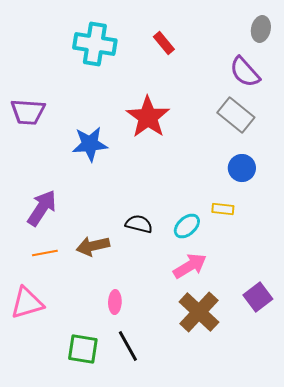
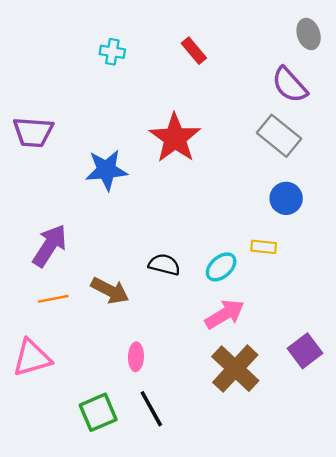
gray ellipse: (261, 29) -> (309, 34), turned -30
cyan cross: (95, 44) -> (112, 52), size x0.5
brown arrow: (93, 246) -> (110, 291), turned -140
green square: (83, 349) -> (98, 412), turned -32

